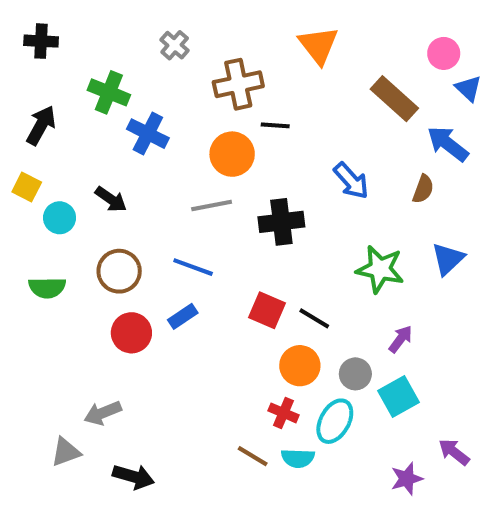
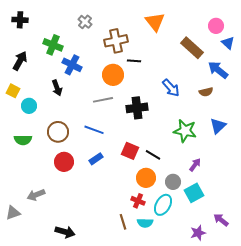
brown semicircle: (423, 189) -> (206, 92), turned 56
black arrow: (111, 199) -> (57, 88), moved, turned 35
blue rectangle: (183, 316) -> (96, 159), moved
gray arrow: (103, 413) -> (36, 195), moved
gray triangle: (66, 452) -> (13, 213), moved
brown line: (253, 456) -> (123, 222), turned 42

